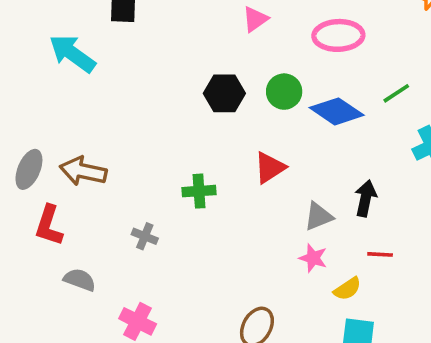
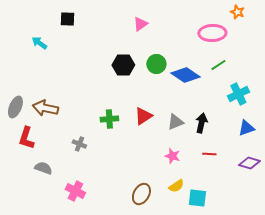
pink ellipse: (338, 35) -> (212, 33), moved
cyan arrow: (72, 54) -> (39, 43), size x0.6
red triangle: (270, 168) -> (143, 116), moved
gray triangle: (318, 216) -> (175, 122), moved
yellow semicircle: (347, 289) -> (176, 186), moved

